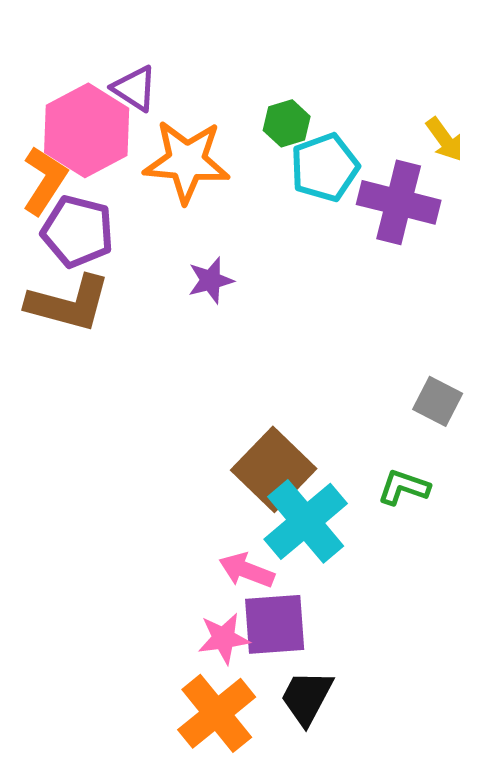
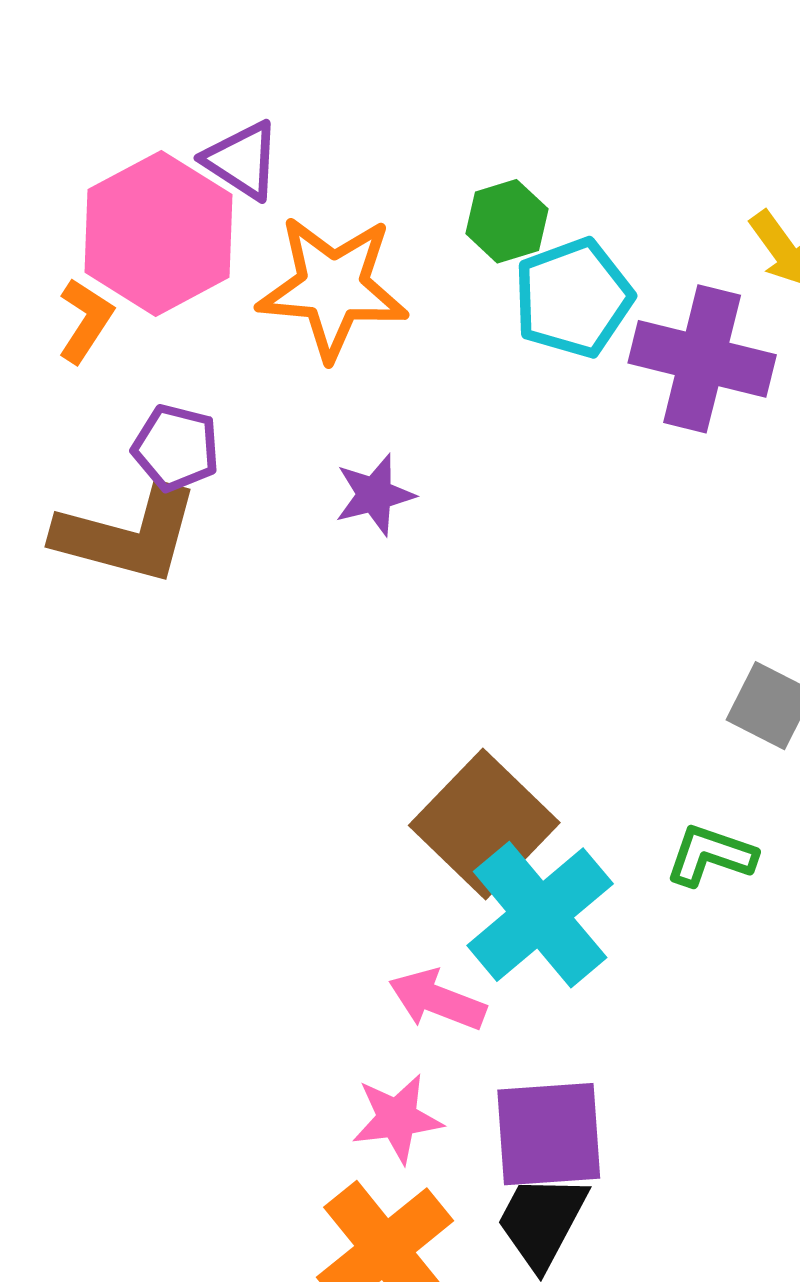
orange L-shape: (45, 180) -> (85, 321), size x0.7
purple pentagon: (78, 231) -> (176, 448), moved, size x0.7
purple square: (275, 624) -> (549, 1134), moved

